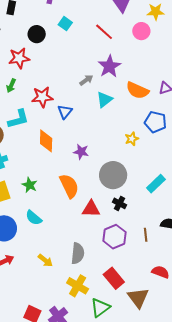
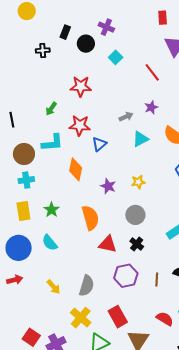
black circle: (37, 34) -> (86, 44), moved
red star: (19, 58) -> (81, 86), moved
purple star: (109, 66) -> (151, 107), size x0.6
yellow star: (132, 139) -> (138, 182), moved
gray circle: (113, 175) -> (135, 215), size x0.7

